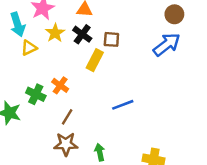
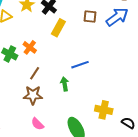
brown square: (111, 39) -> (90, 17), moved
green arrow: (100, 152) -> (65, 84), moved

